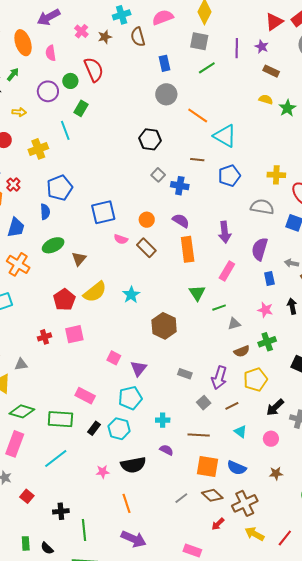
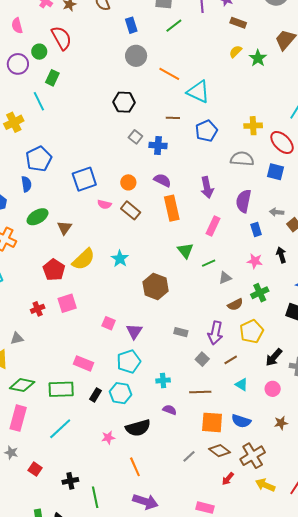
yellow semicircle: (266, 99) -> (236, 52), turned -56

